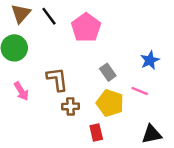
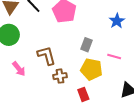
blue star: (150, 60) -> (117, 21), moved
gray rectangle: (108, 72) -> (86, 45), turned 64

